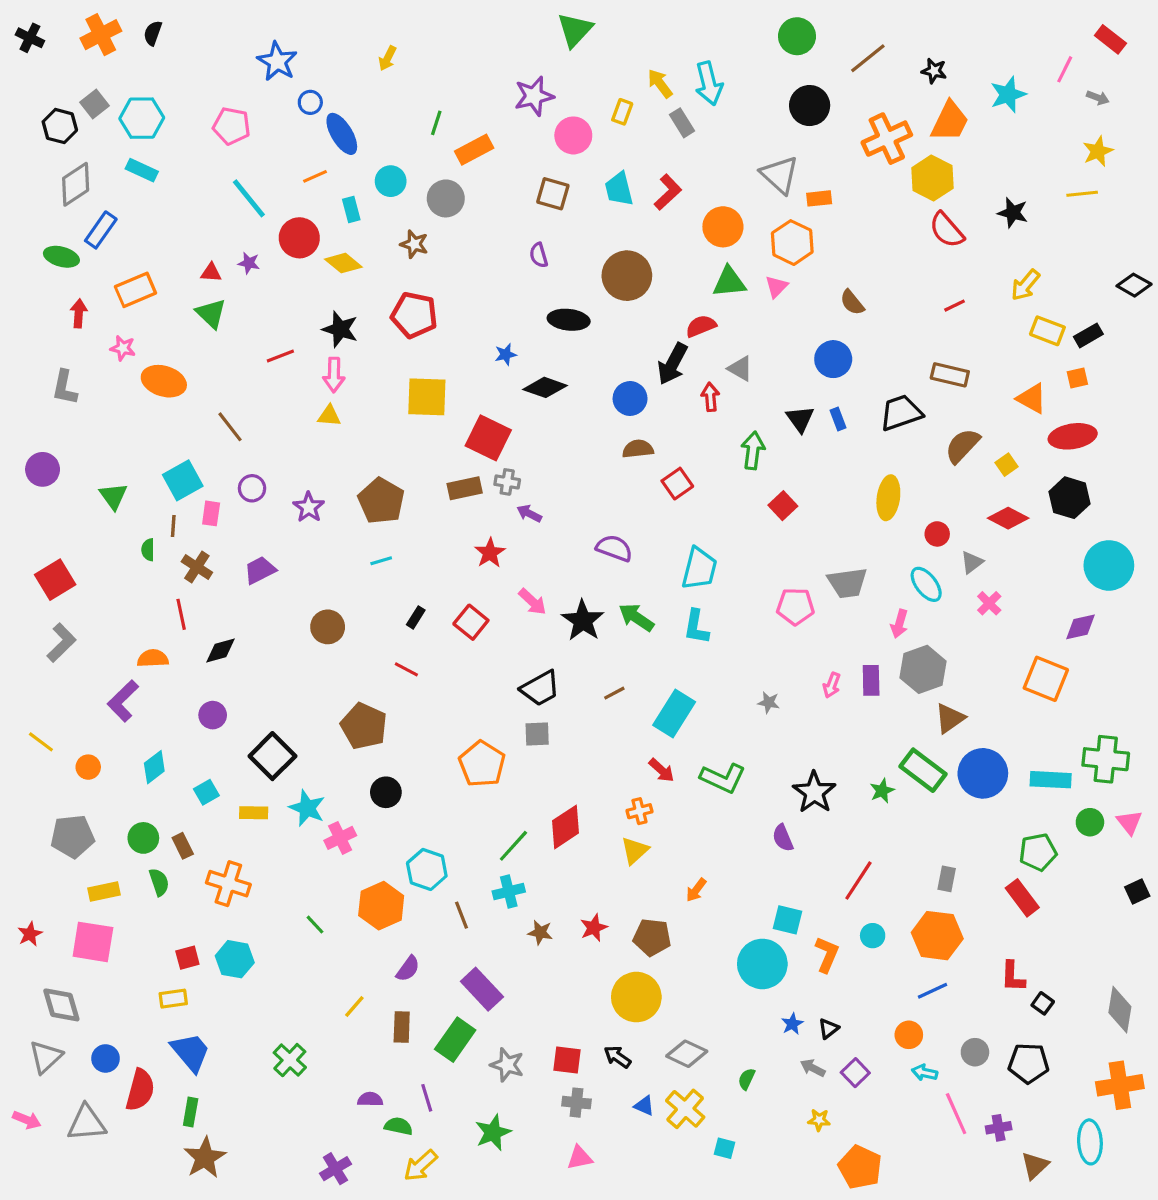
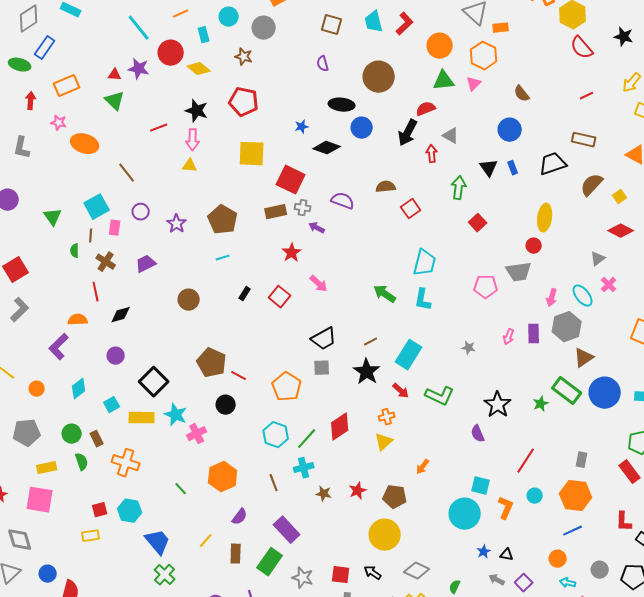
purple star: (249, 263) -> (139, 69), size x1.5
blue circle: (630, 398) -> (362, 128), moved
red circle: (937, 534) -> (534, 246), moved
purple semicircle: (614, 548) -> (343, 201), moved
cyan ellipse: (926, 584) -> (583, 296), moved
black star: (583, 621) -> (367, 372), moved
red line: (406, 669) -> (239, 376), moved
yellow rectangle: (254, 813) -> (142, 418), size x1.4
cyan hexagon: (427, 869) -> (276, 435), moved
black triangle: (828, 1029) -> (507, 555), turned 48
blue trapezoid: (191, 1052) -> (158, 542), moved

